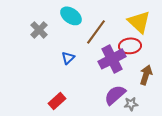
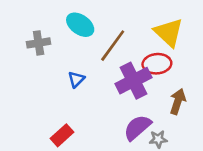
gray cross: (39, 30) -> (39, 43), turned 36

